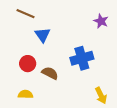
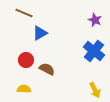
blue triangle: (43, 35) -> (40, 33), turned 35
blue cross: (82, 58) -> (94, 51), moved, turned -35

